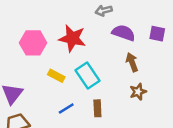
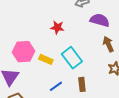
red star: (72, 38) -> (57, 27), size x0.6
pink hexagon: (33, 43) -> (23, 52), moved

